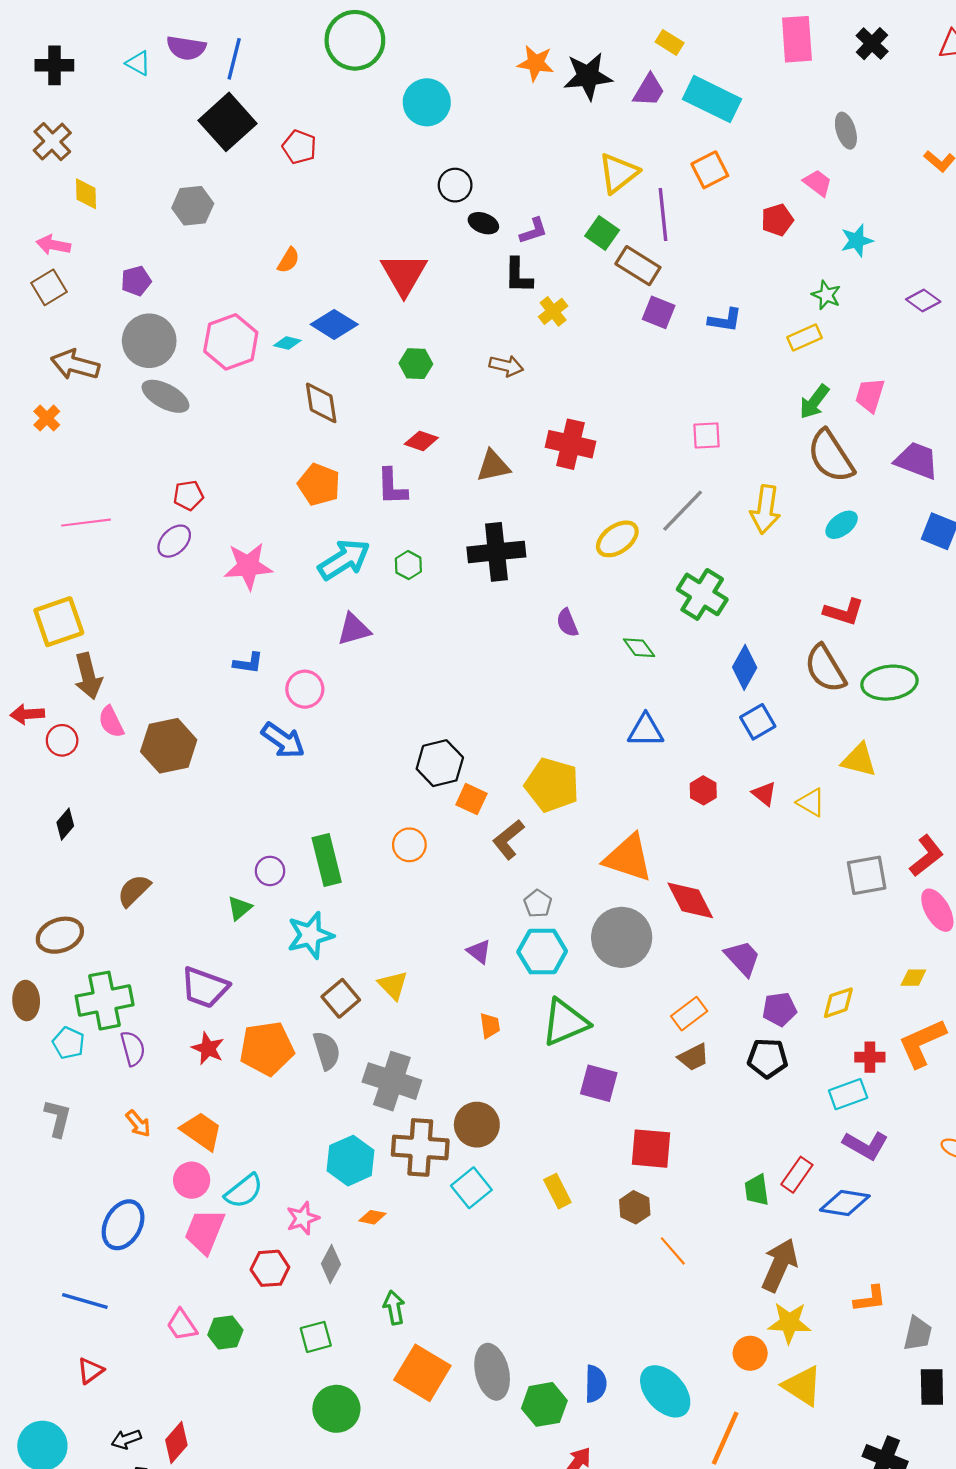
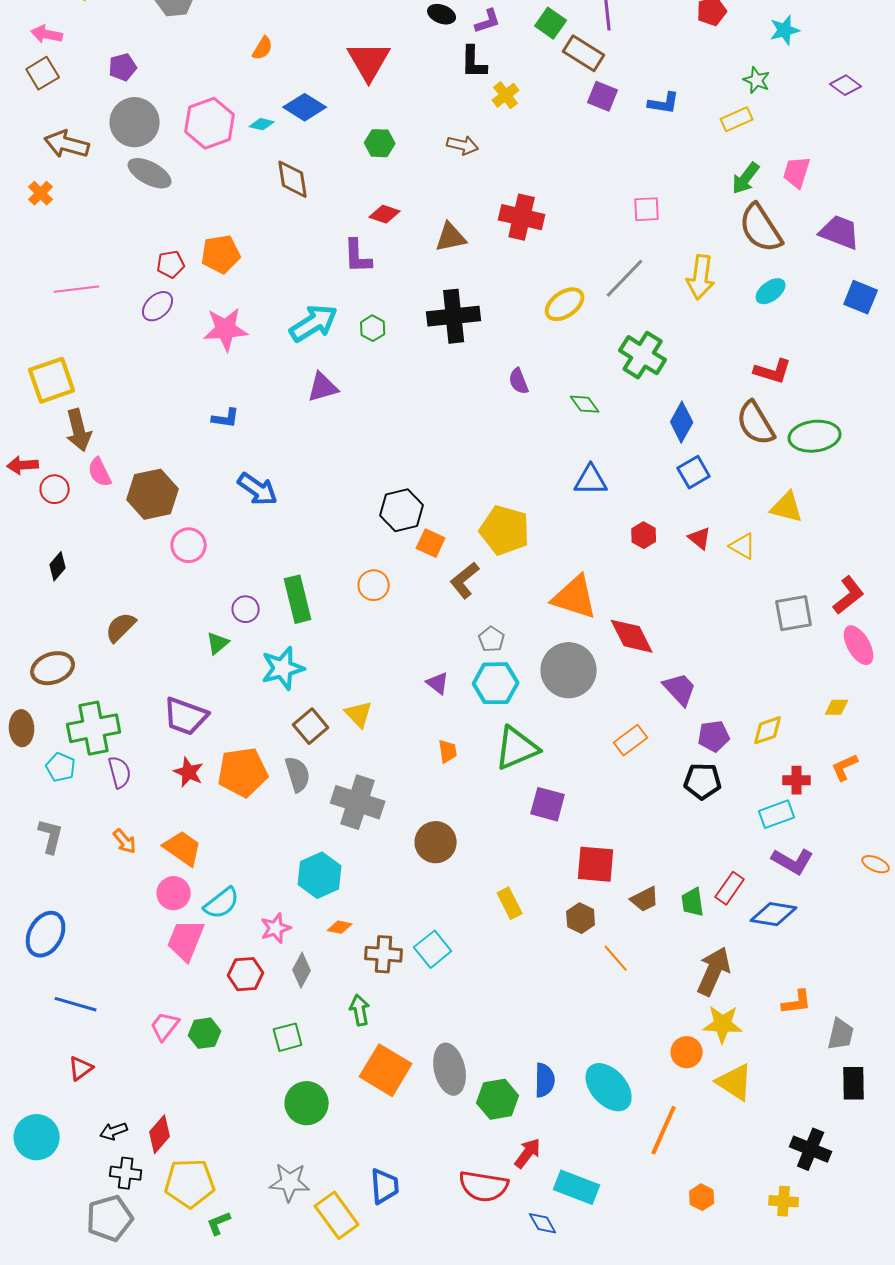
orange pentagon: (319, 484) -> (221, 254), moved, turned -30
pink circle: (305, 689) -> (189, 545), moved
orange L-shape: (922, 1043) -> (845, 767), size x0.6
brown trapezoid: (693, 1057) -> (645, 899), moved
brown cross: (420, 1147) -> (384, 954), moved, size x0.7
cyan square: (471, 1188) -> (433, 949), moved
blue ellipse: (123, 1225) -> (46, 934), moved
pink trapezoid: (182, 1325) -> (165, 1026), turned 72

